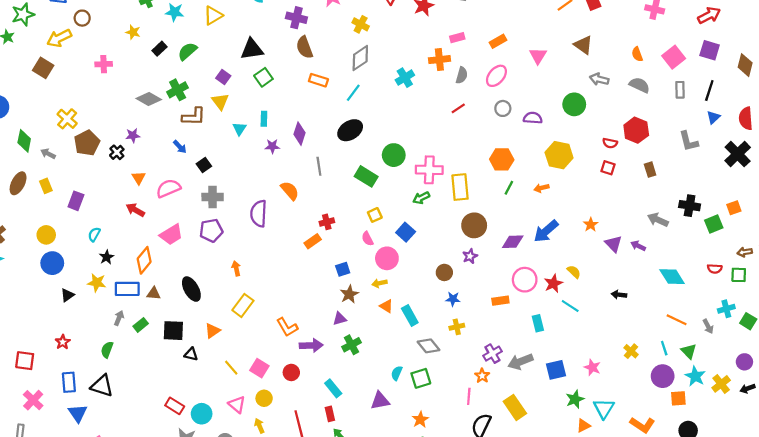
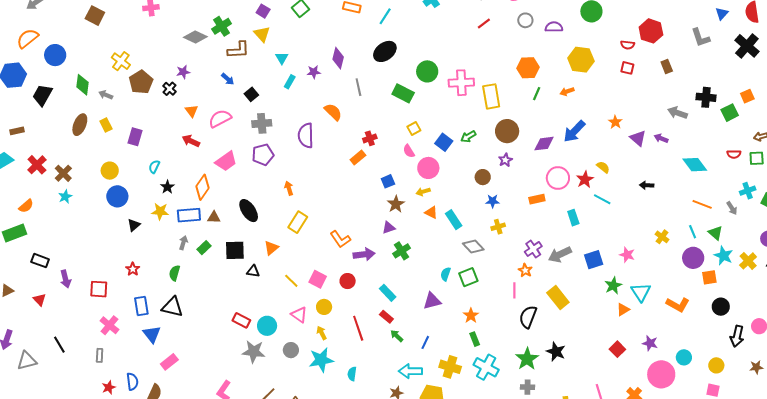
cyan rectangle: (264, 119) -> (290, 82), moved, turned 32
green arrow: (421, 198) -> (468, 137), moved
red rectangle: (330, 414) -> (386, 317), turned -32

